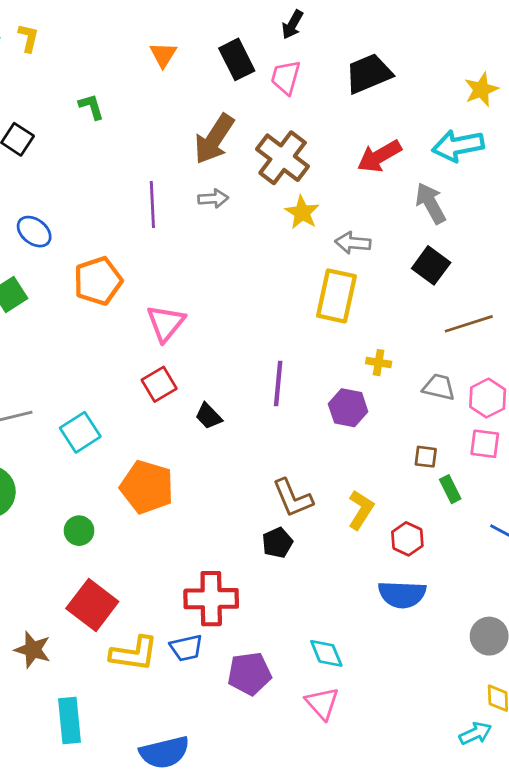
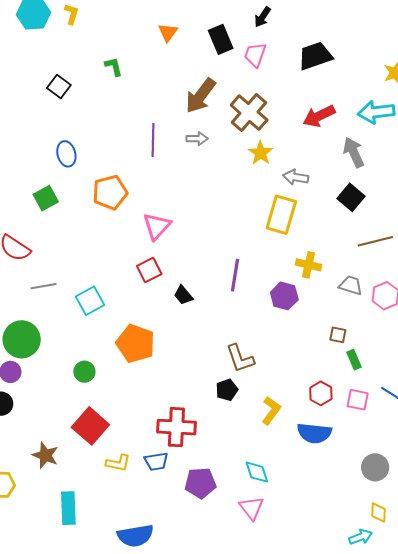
blue ellipse: (34, 232) -> (66, 154), turned 35
yellow cross: (379, 363) -> (309, 265), size x1.4
pink square: (485, 444) -> (358, 400), moved
yellow L-shape: (361, 510) -> (271, 411), moved
yellow L-shape: (134, 654) -> (118, 463), size x0.7

